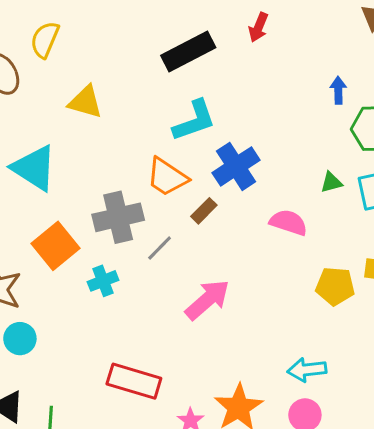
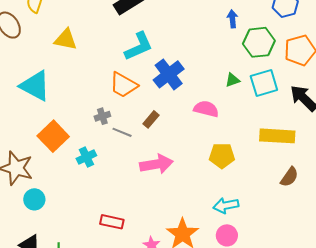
brown rectangle: (204, 211) -> (151, 119), moved
gray cross: (118, 217) -> (102, 116), moved, size x0.5
gray line: (160, 248) -> (122, 132), turned 72
yellow pentagon: (335, 286) -> (222, 156), moved
pink arrow: (207, 300) -> (156, 164), turned 36
red rectangle: (134, 381) -> (112, 222), size x0.7

